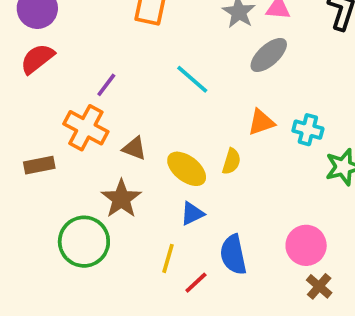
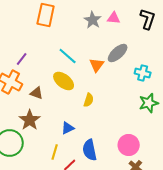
gray ellipse: (269, 55) -> (118, 53), moved
orange triangle: (261, 122) -> (97, 65), moved, turned -35
cyan cross: (308, 130) -> (143, 73), moved
yellow ellipse: (187, 169) -> (64, 81), moved

